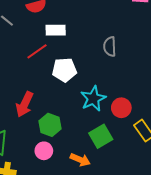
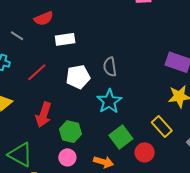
gray semicircle: (110, 47) -> (110, 67), moved
red line: (37, 51) -> (37, 72), moved
red circle: (121, 108) -> (145, 152), moved

